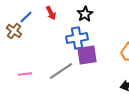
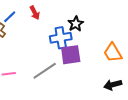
black star: (85, 14) -> (76, 24), moved

